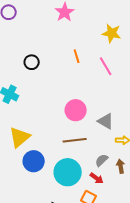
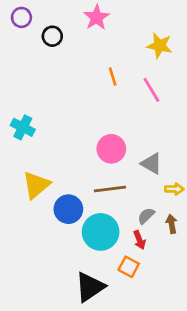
black circle: (32, 62) -> (52, 36), moved
blue circle: (34, 161) -> (68, 209), moved
red arrow: (97, 178) -> (139, 240), turned 32

